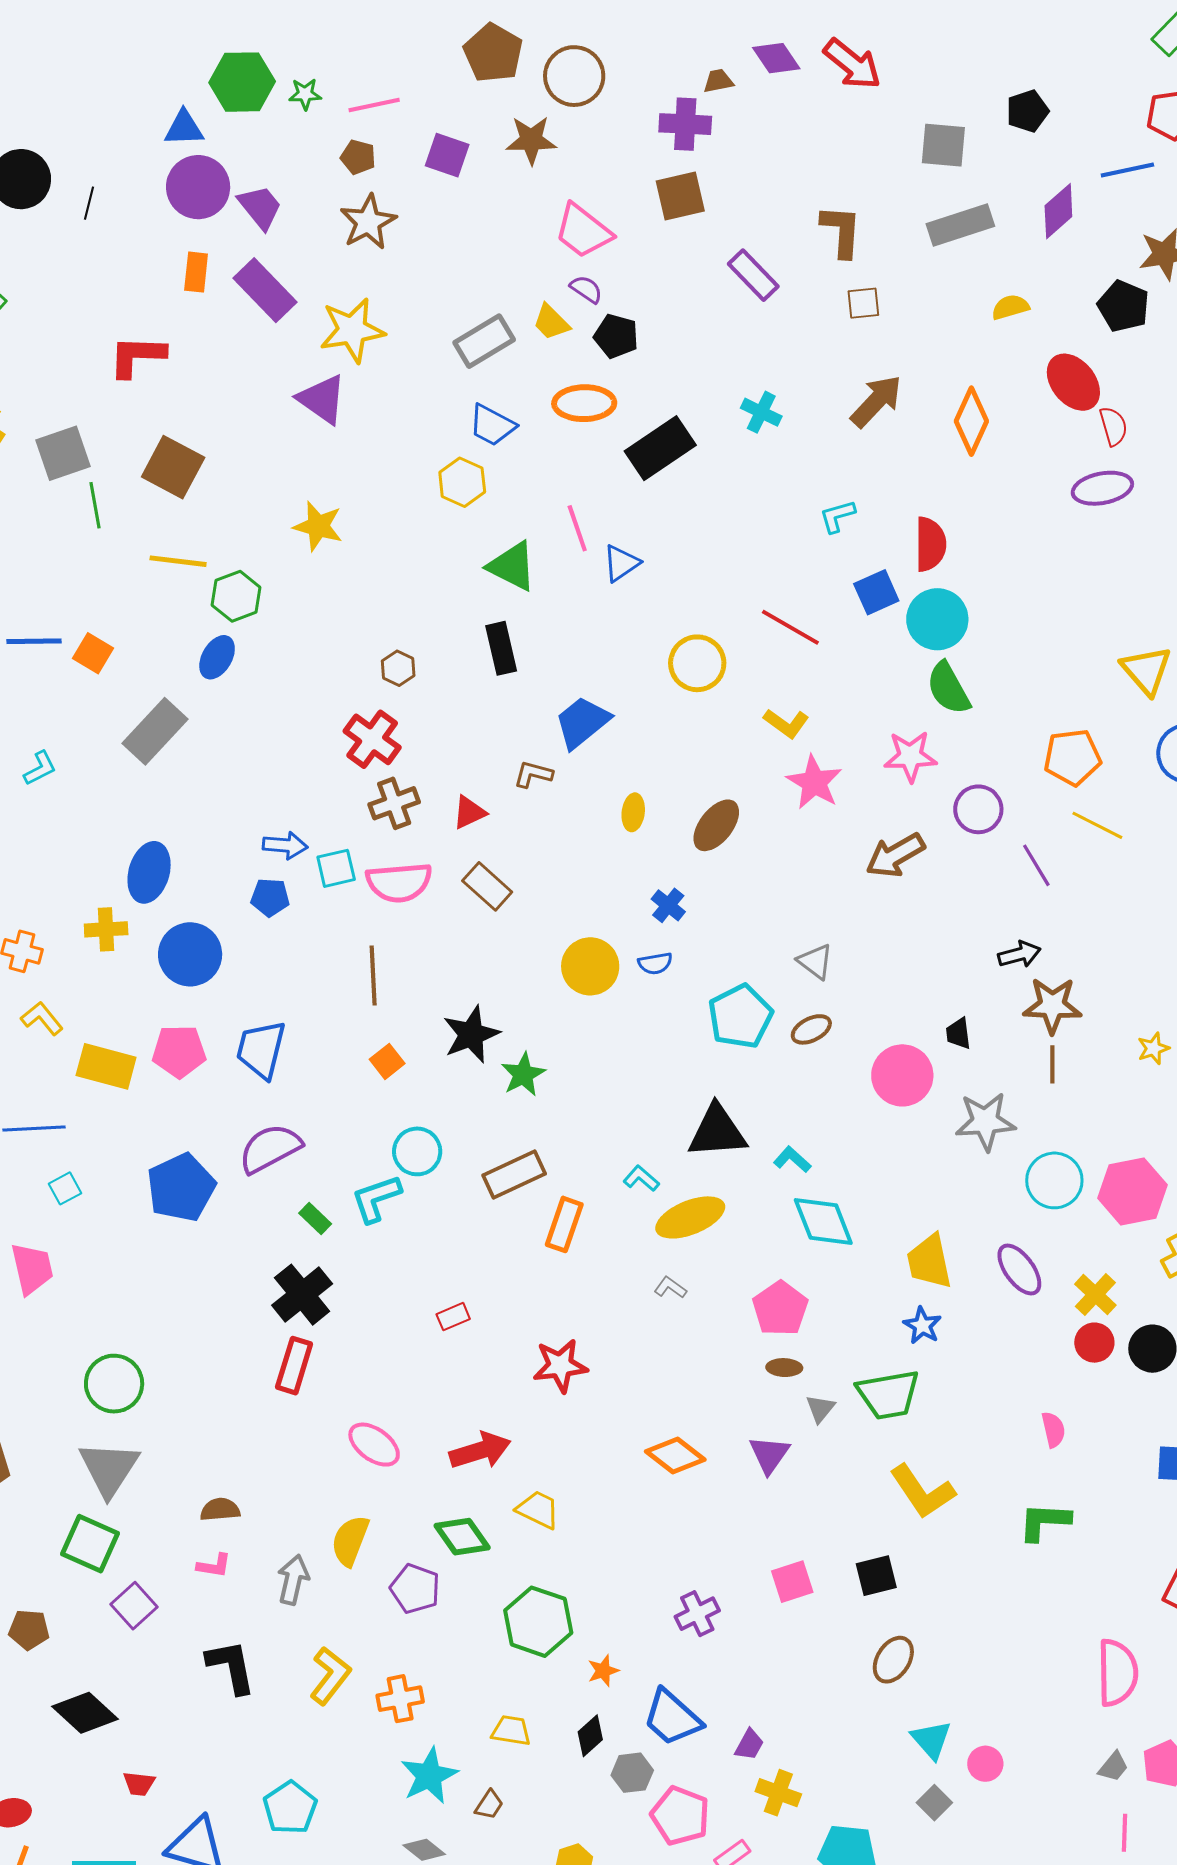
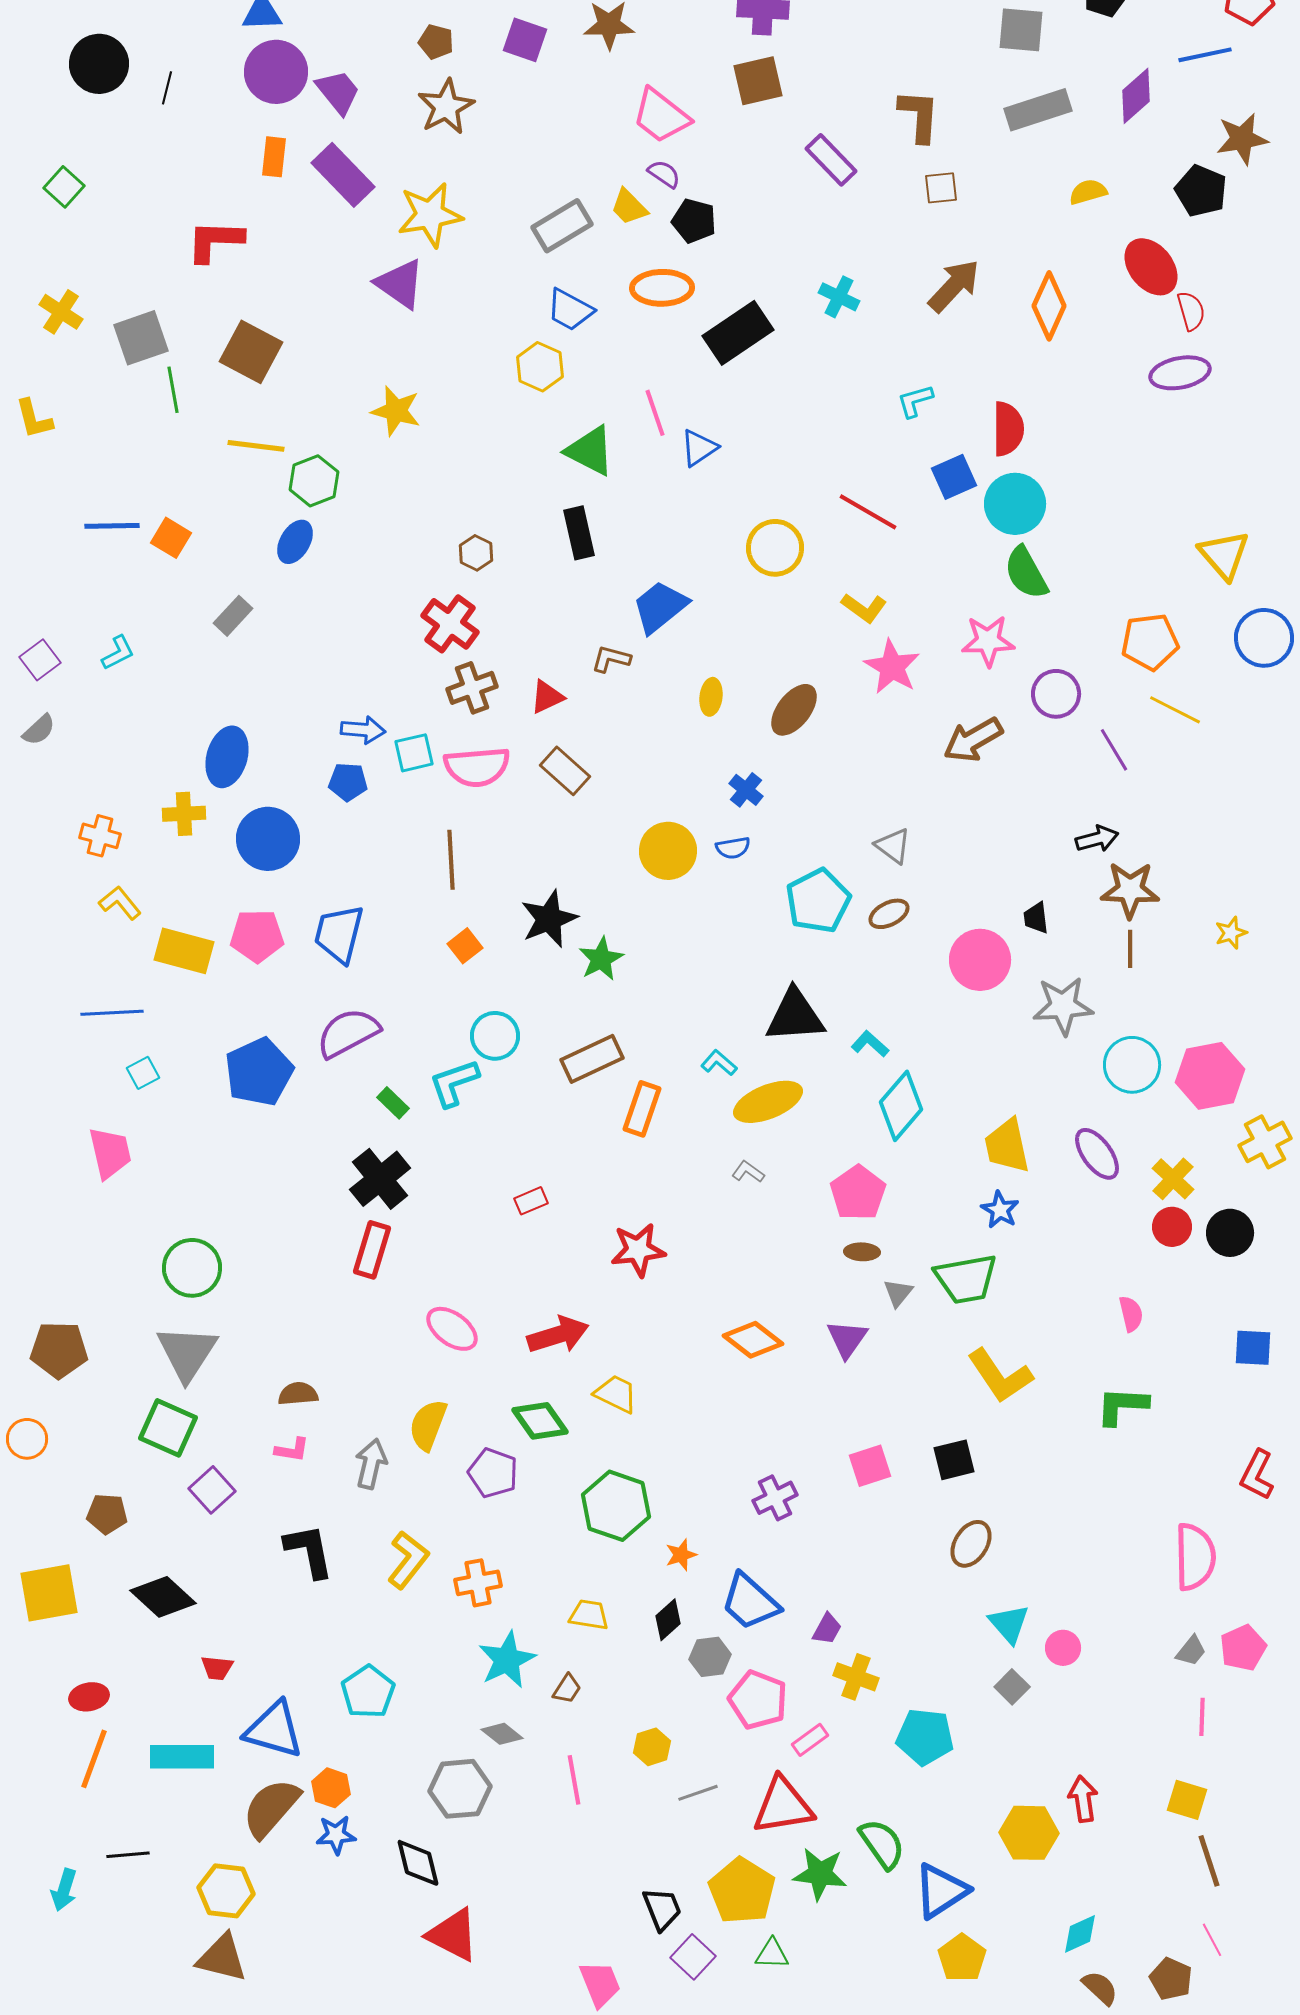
gray rectangle: (155, 731) -> (233, 616), size x0.6
cyan diamond: (823, 1221) -> (901, 1106), turned 62

